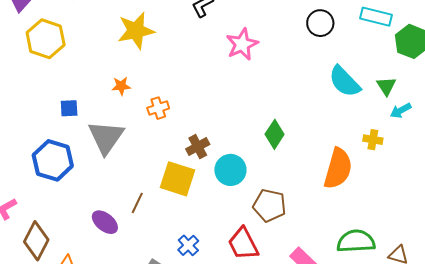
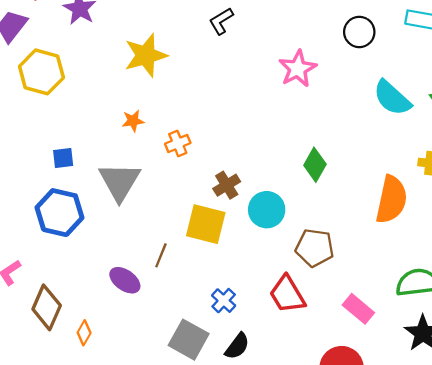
pink star: (242, 44) -> (298, 69), moved
blue square: (69, 108) -> (63, 158), moved

